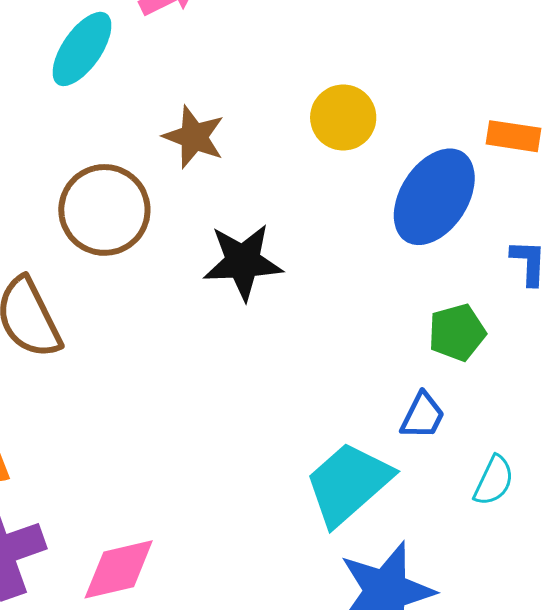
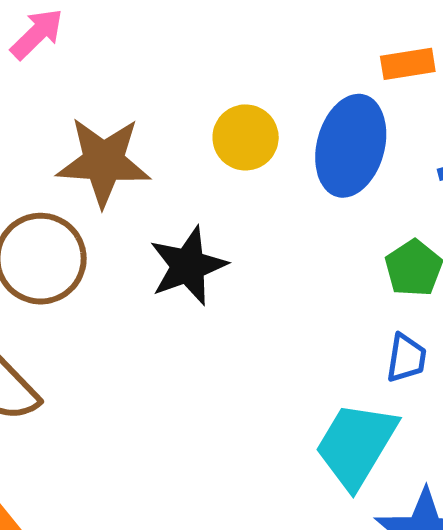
yellow circle: (343, 117) -> (246, 137), moved
brown star: (194, 137) -> (104, 162), size x1.5

